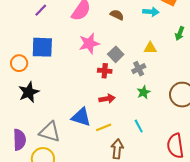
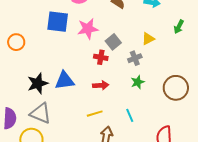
blue square: (42, 47) -> (58, 22), moved
yellow triangle: (150, 48) -> (148, 39), turned -32
black star: (29, 92) -> (38, 83), moved
blue triangle: (81, 117) -> (65, 81), moved, turned -30

